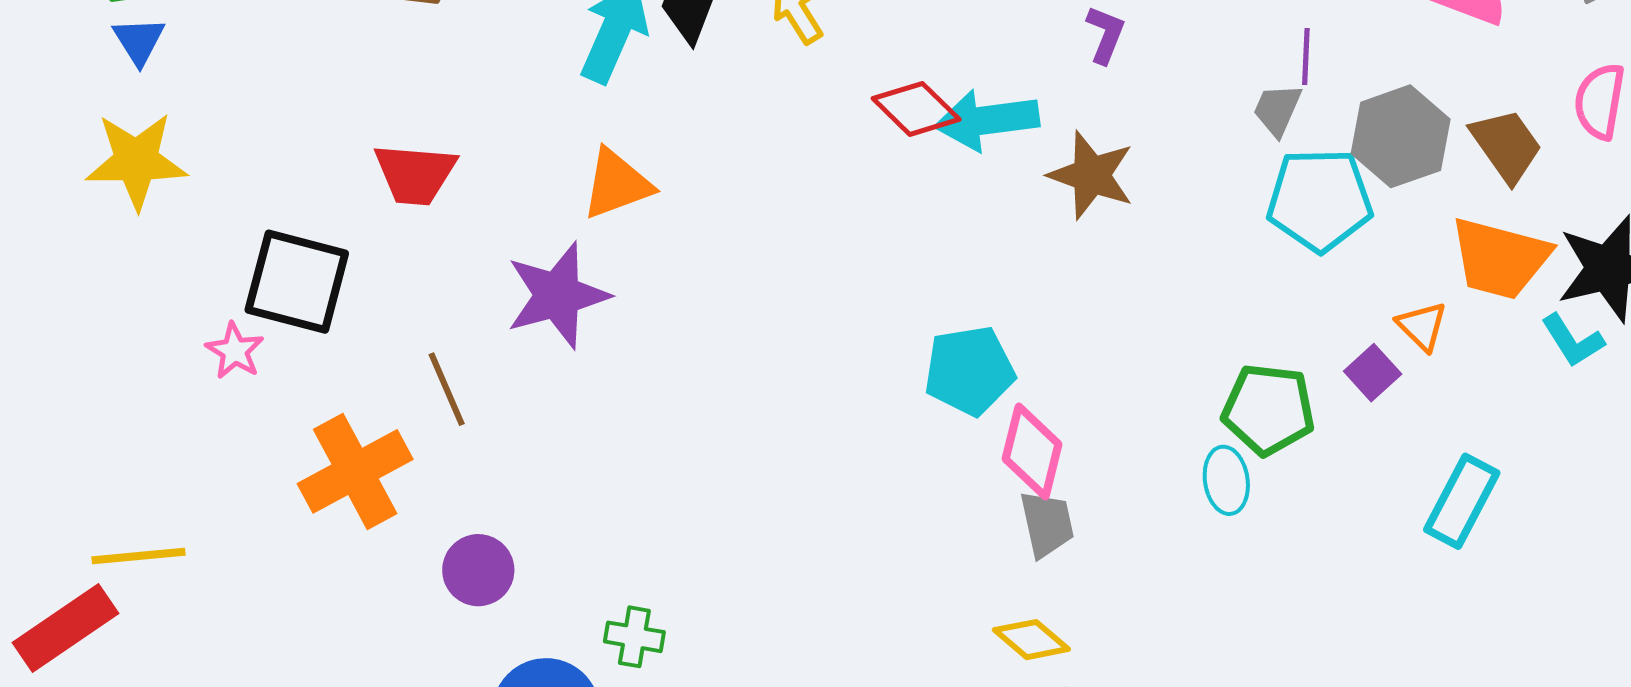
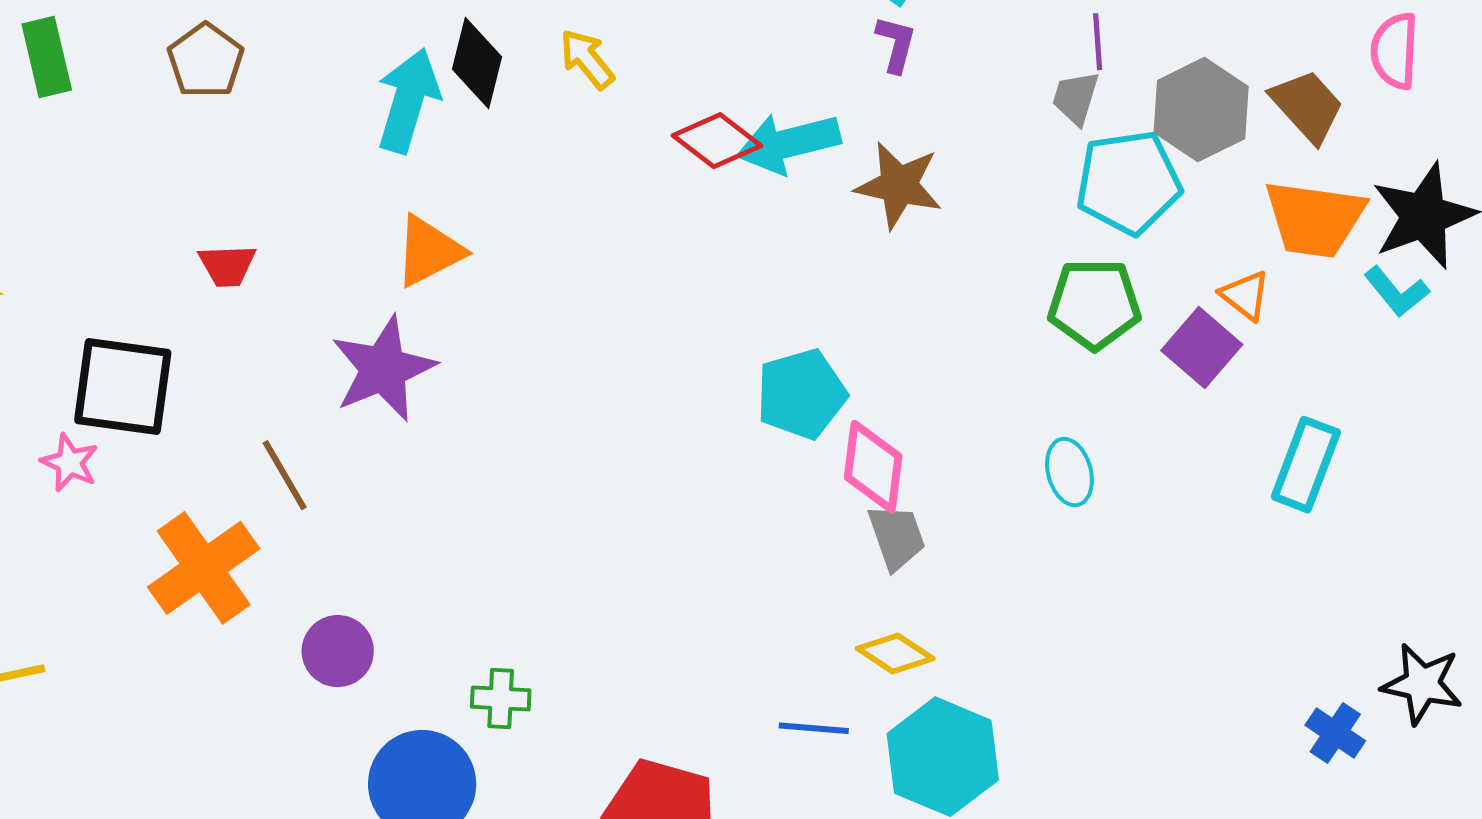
red trapezoid: (415, 174) -> (227, 265), size x0.7
purple square: (1373, 373) -> (1202, 348), size x1.4
green pentagon: (1268, 410) -> (1094, 304), moved

